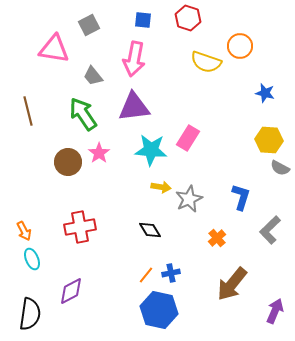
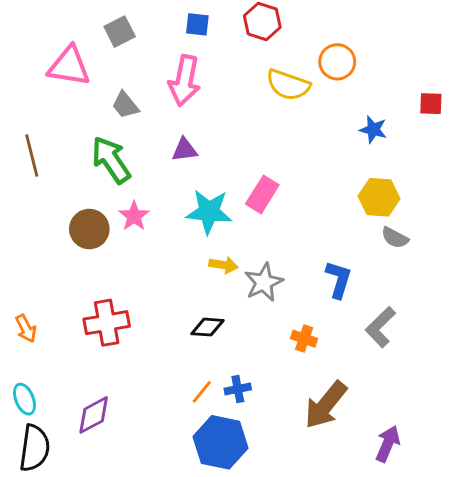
purple triangle: (134, 107) -> (184, 150), size x0.6
black diamond: (150, 230) -> (208, 327), turned -55
orange cross: (217, 238) -> (304, 339), turned -30
cyan ellipse: (32, 259) -> (24, 399), moved

